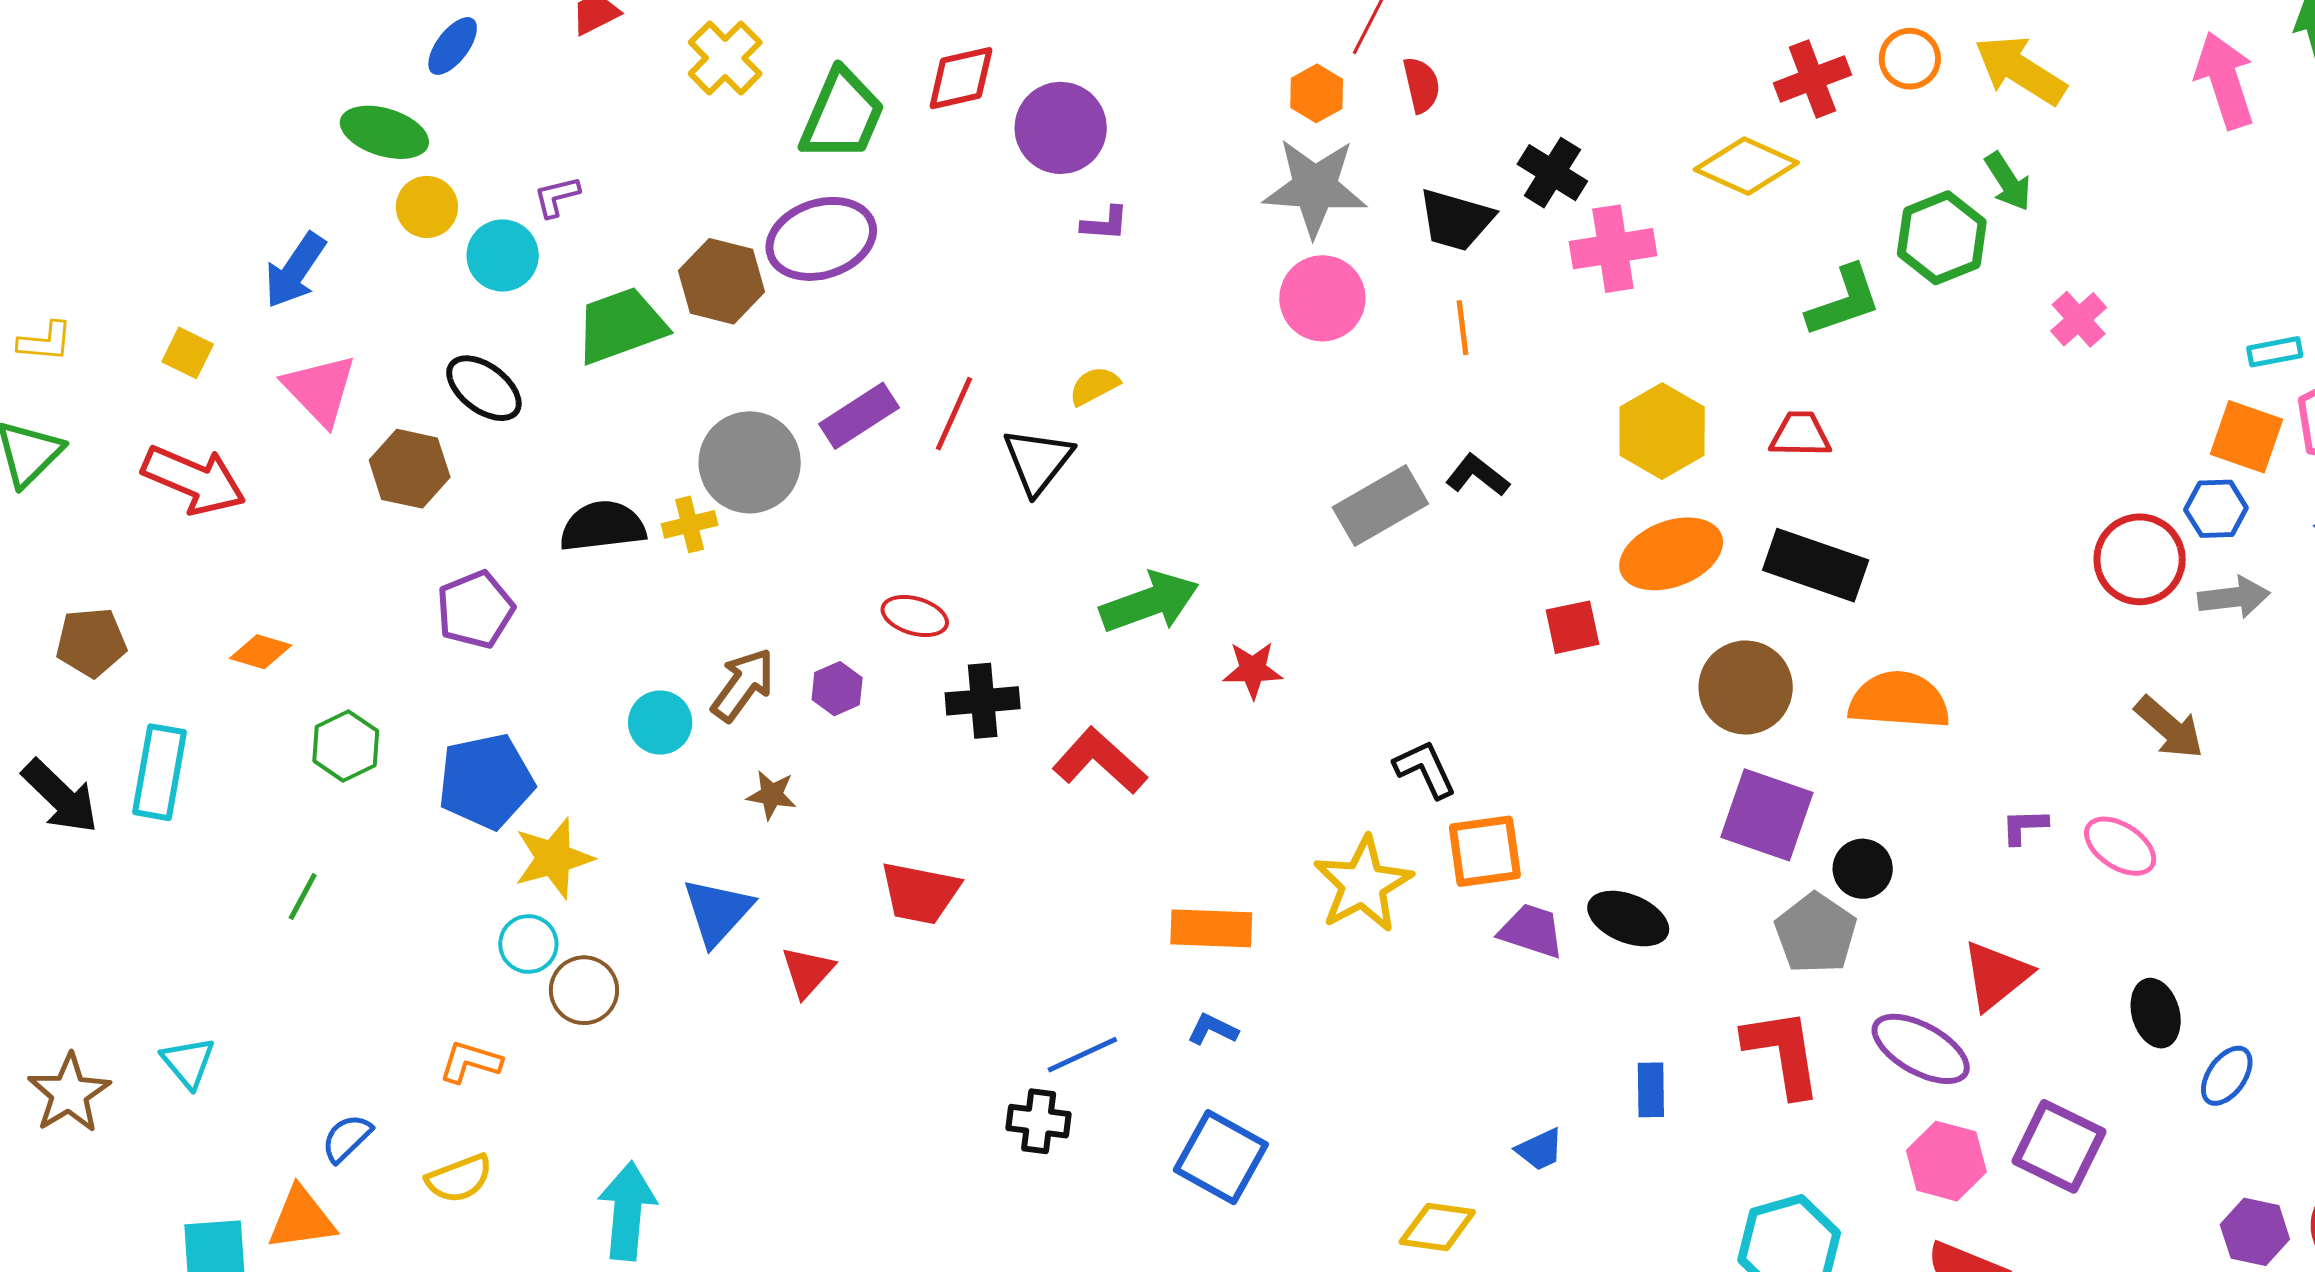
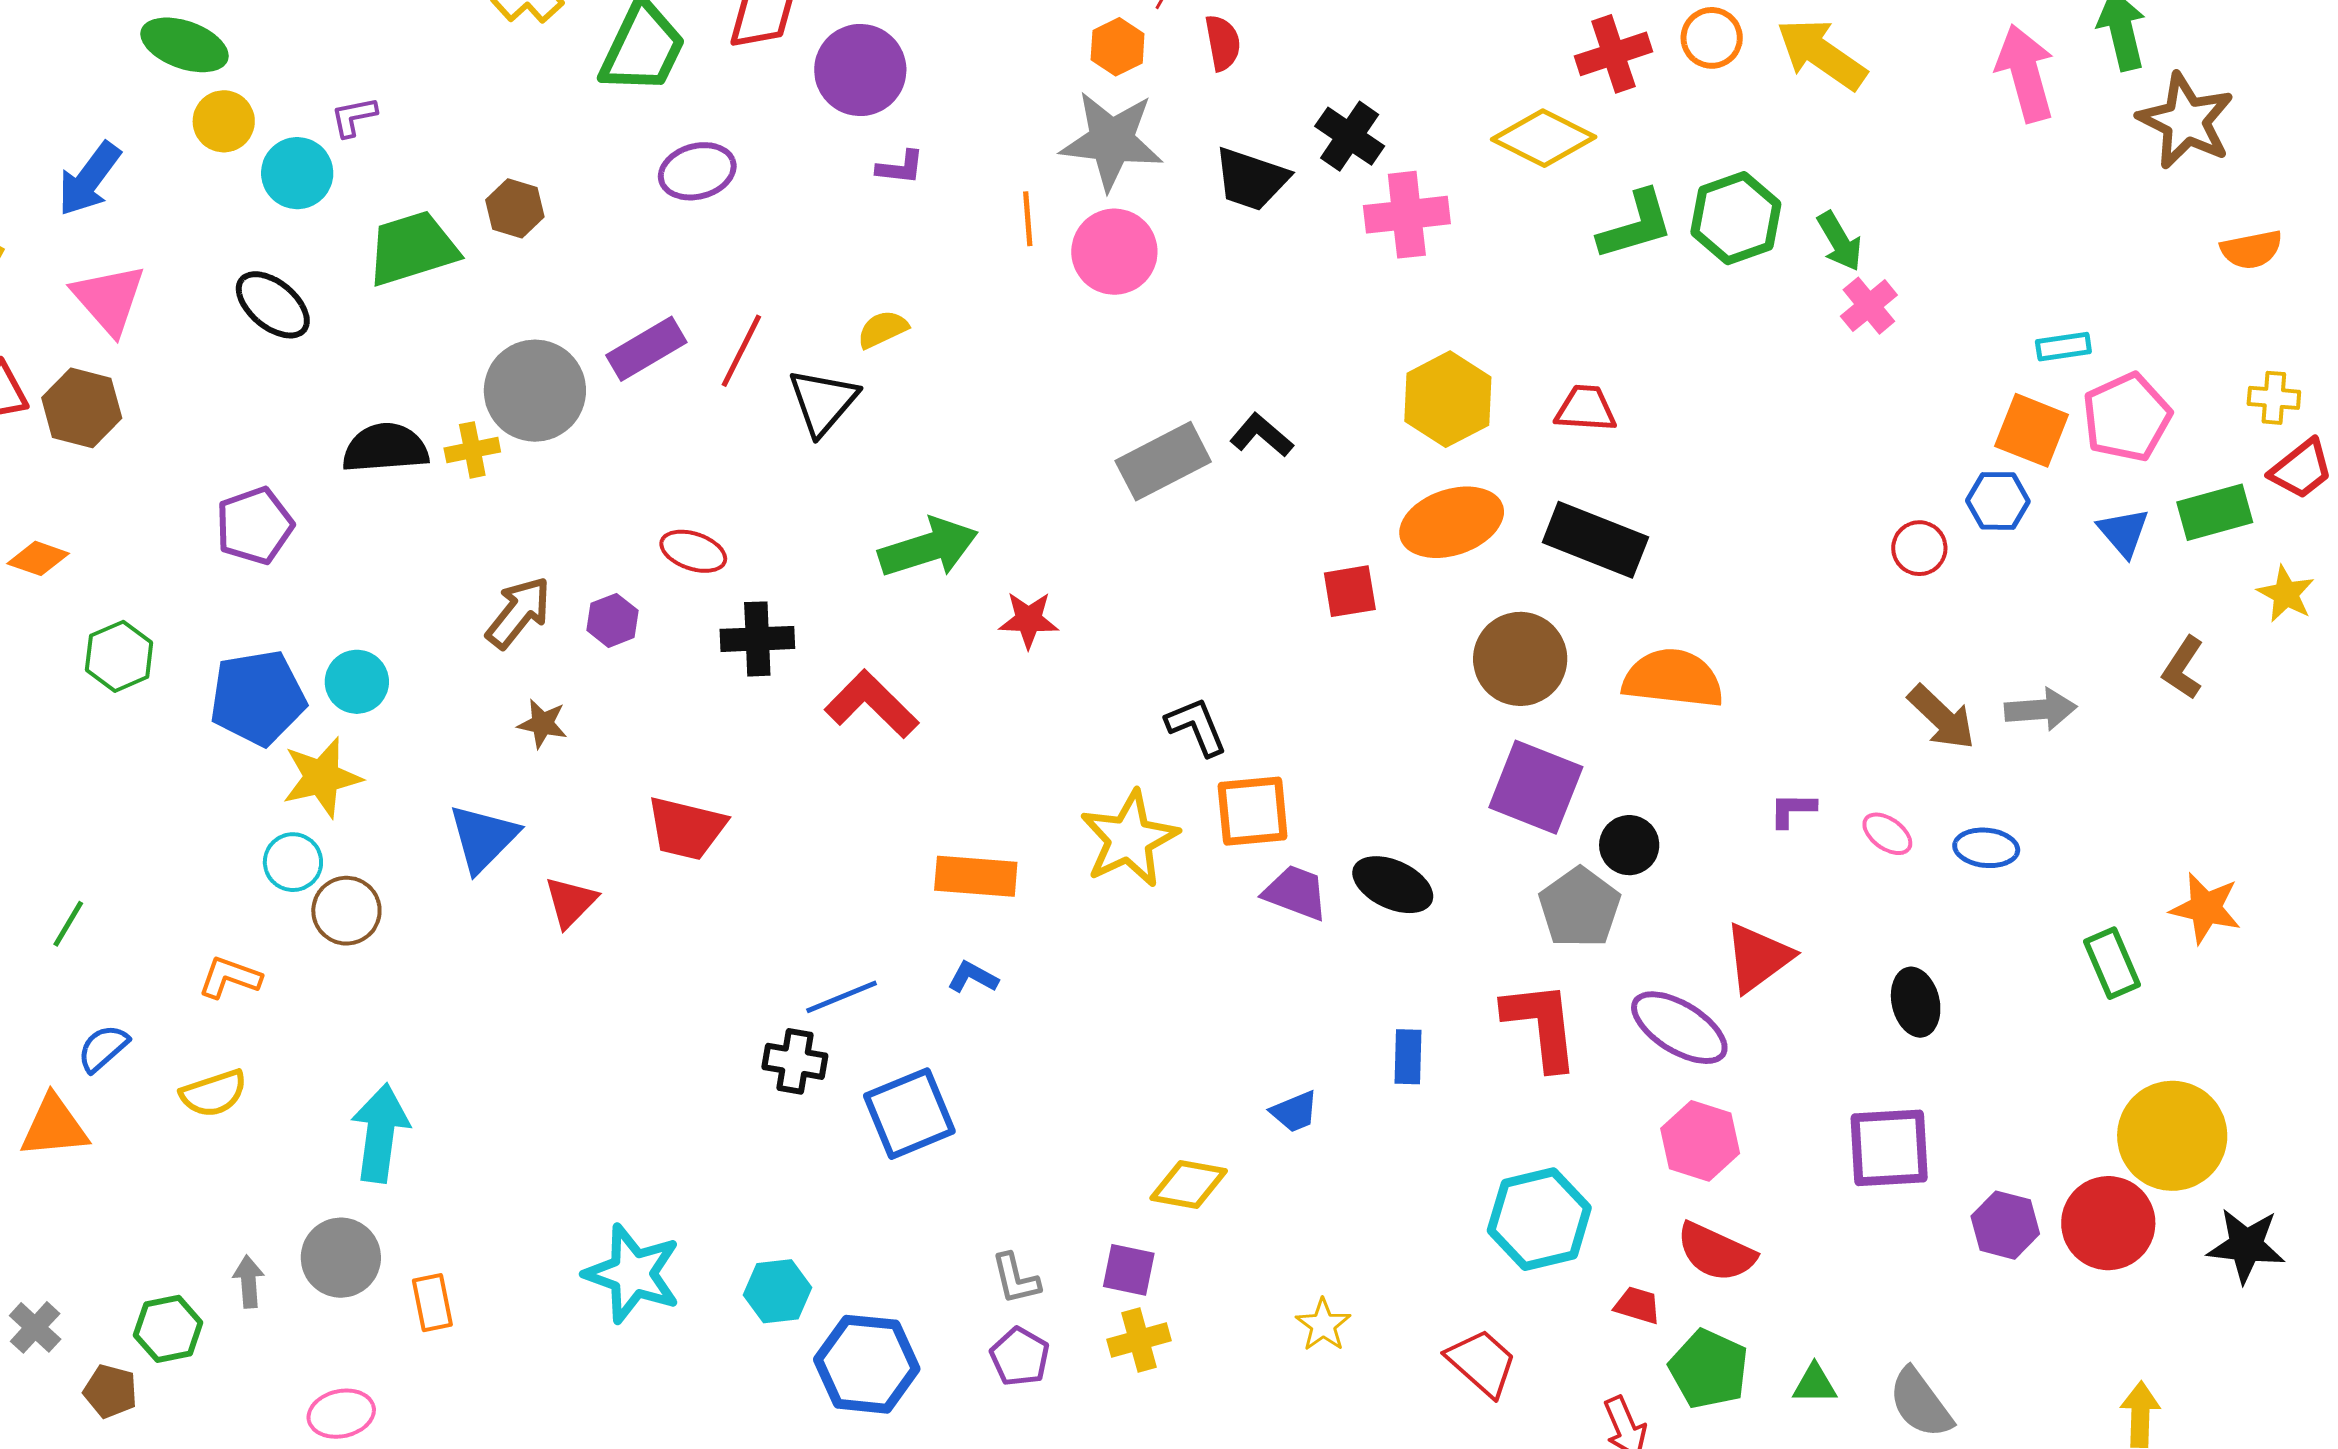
green arrow: (2008, 182) -> (1840, 241), moved
purple ellipse: (821, 239) -> (697, 171), moved, size x0.7
brown hexagon: (722, 281) -> (515, 208), size x0.7
green L-shape: (1844, 301) -> (1636, 225), moved
orange line: (1462, 328) -> (1028, 219), moved
brown hexagon: (410, 469) -> (82, 408), moved
red circle: (2140, 559) -> (1919, 548), size x0.6
gray arrow: (2234, 597) -> (2041, 709), moved
cyan circle: (660, 723) -> (357, 682), moved
pink ellipse: (2120, 846) -> (1887, 834), size x0.7
green line: (303, 896) -> (68, 924), moved
blue ellipse: (2227, 1076) -> (1986, 848), moved, turned 58
purple square: (2059, 1146) -> (1889, 1148), moved, turned -32
blue square: (1221, 1157) -> (909, 1114), moved, turned 36

